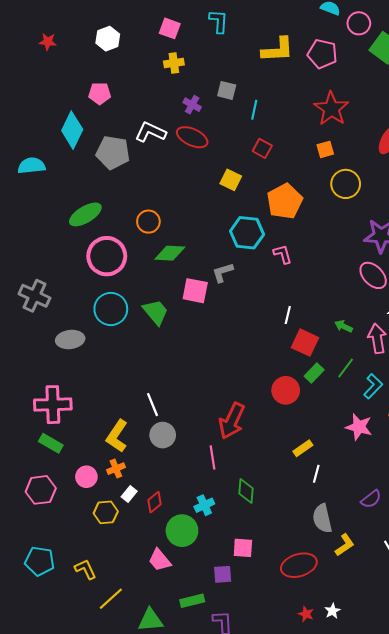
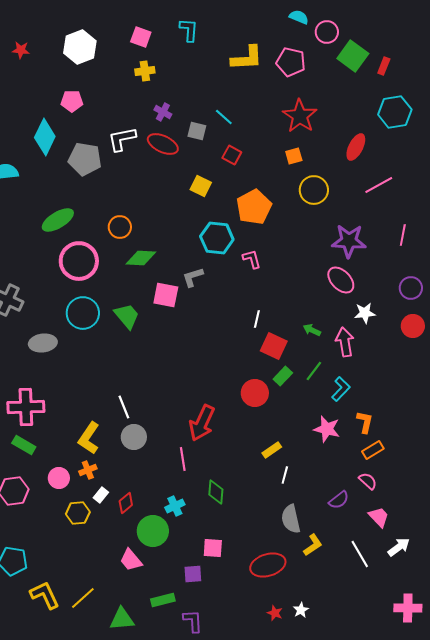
white hexagon: (108, 39) -> (80, 47), size x1.4
gray square: (227, 90) -> (197, 131), moved
cyan line: (254, 110) -> (224, 117), turned -60
white L-shape: (150, 132) -> (122, 139), turned -36
yellow L-shape: (85, 569) -> (45, 595), moved, size x1.4

